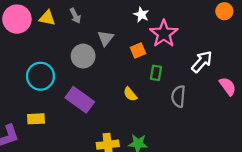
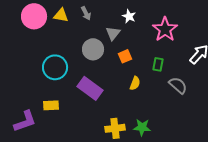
white star: (141, 15) -> (129, 16), moved
orange square: (138, 50) -> (125, 56), moved
yellow semicircle: (130, 94) -> (135, 83), turned -120
gray semicircle: (178, 96) -> (178, 85), turned 126

